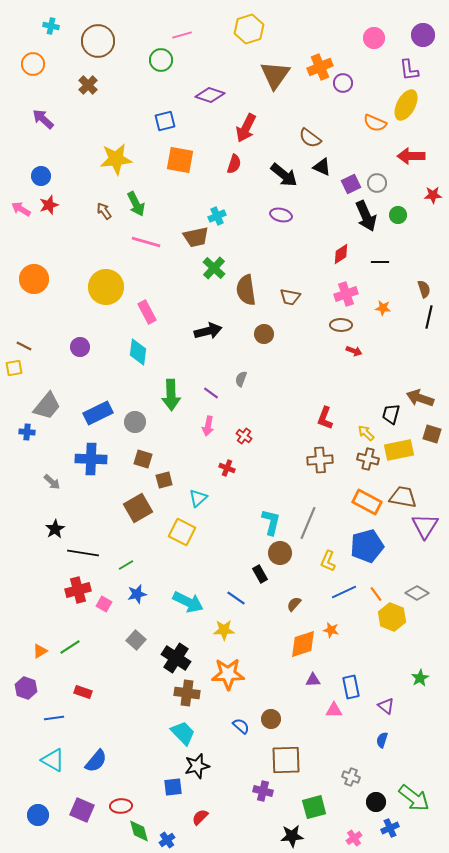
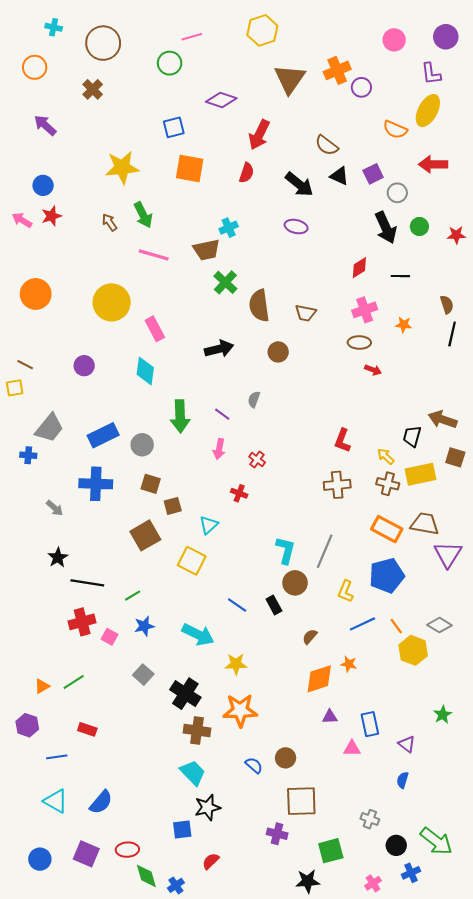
purple square: (351, 184) -> (373, 174), moved
red star: (433, 195) -> (456, 235), moved
blue line: (236, 598) -> (237, 605), moved

